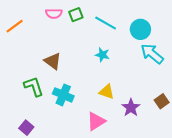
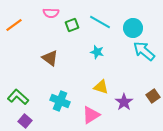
green square: (76, 15) -> (72, 25), moved
green L-shape: (34, 86) -> (18, 97), moved, turned -30
cyan cross: (63, 95) -> (60, 101), moved

